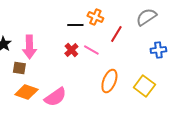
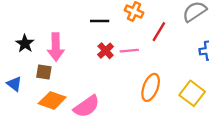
black line: (75, 25) -> (100, 21), moved
pink line: (91, 50) -> (129, 51), turned -35

